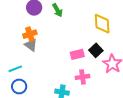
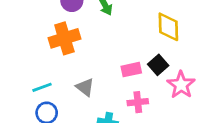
orange cross: (30, 34) -> (64, 38), size x1.5
gray triangle: (31, 45) -> (85, 87), moved

